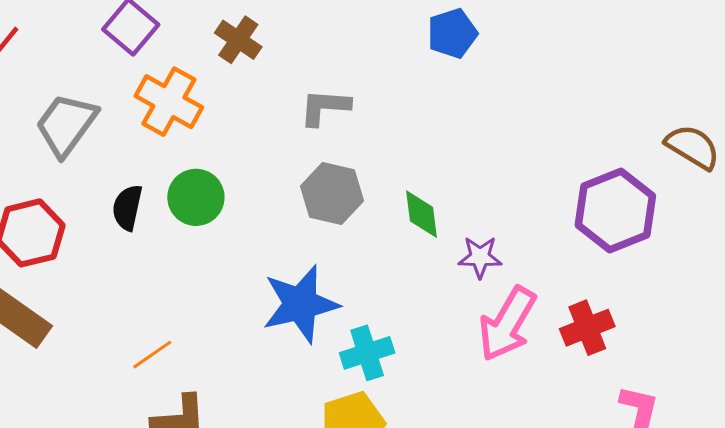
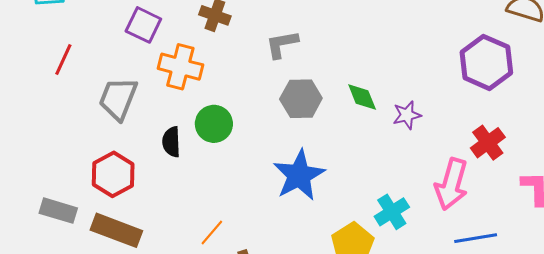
pink arrow: (507, 324) -> (451, 184), moved
cyan cross: (367, 353) -> (392, 212), moved

